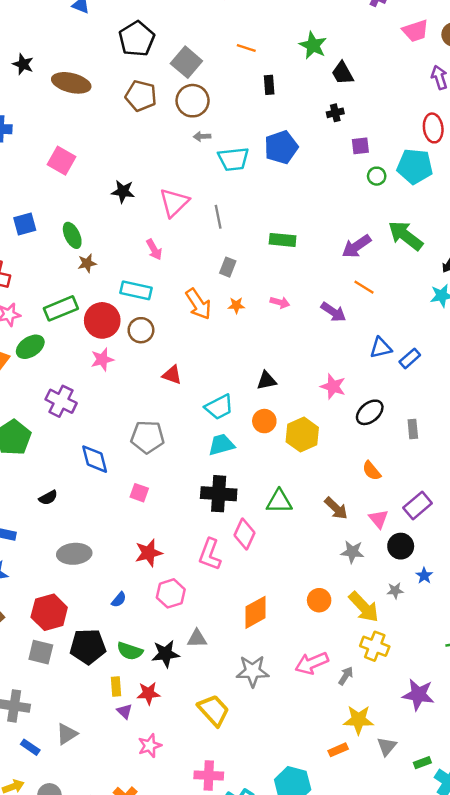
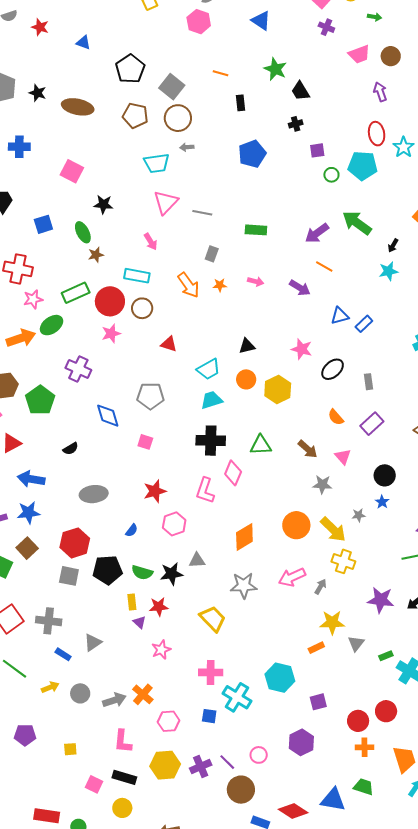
cyan trapezoid: (233, 159) -> (157, 163), moved
black star: (123, 191) -> (103, 204), moved
gray line: (218, 217) -> (202, 213), turned -66
purple rectangle: (418, 505) -> (372, 424), moved
black circle: (401, 546) -> (385, 475), moved
orange circle: (319, 600) -> (296, 525), size x1.4

